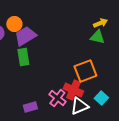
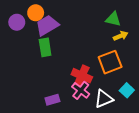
yellow arrow: (100, 23) -> (121, 36), moved
green triangle: (97, 37) -> (113, 19), moved
red cross: (73, 90) -> (82, 76), moved

